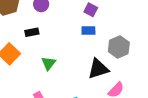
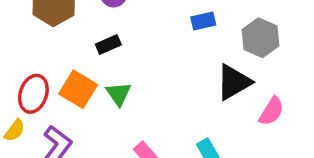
green triangle: (49, 63) -> (119, 94), moved

